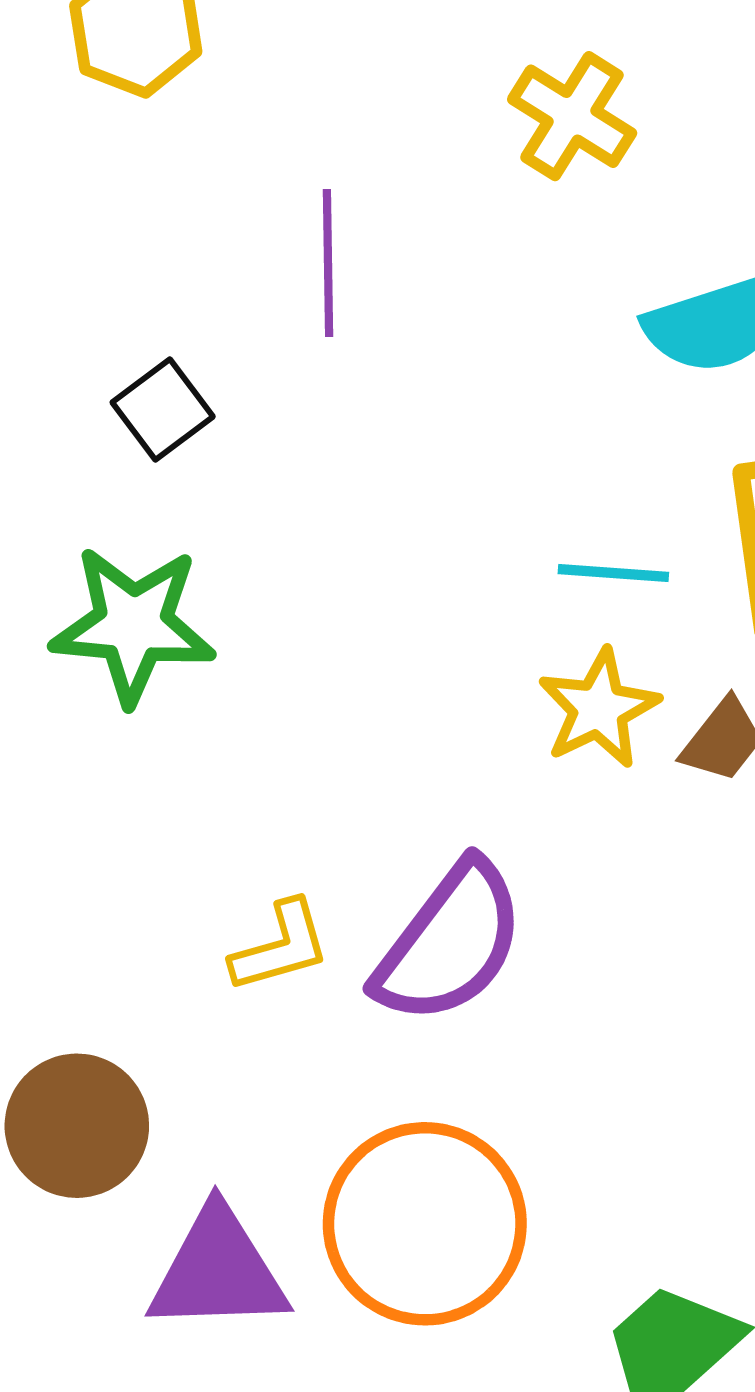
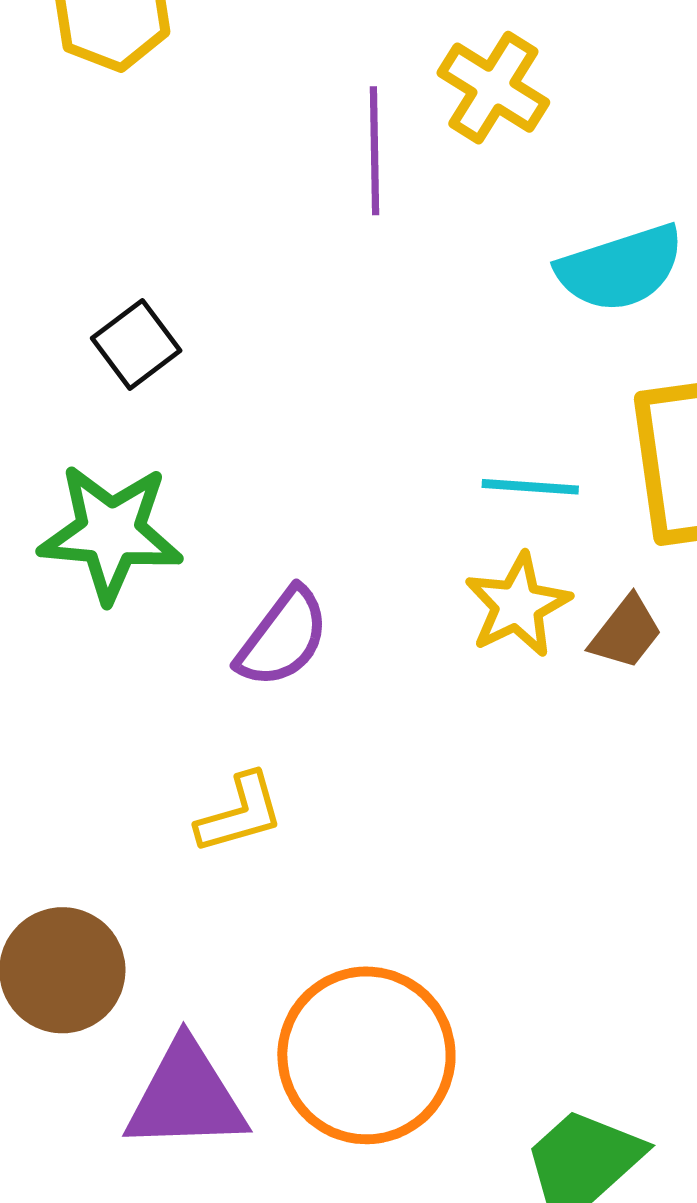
purple line: (328, 263) -> (374, 151), moved
purple semicircle: (450, 943) -> (283, 638), moved, size x0.7

